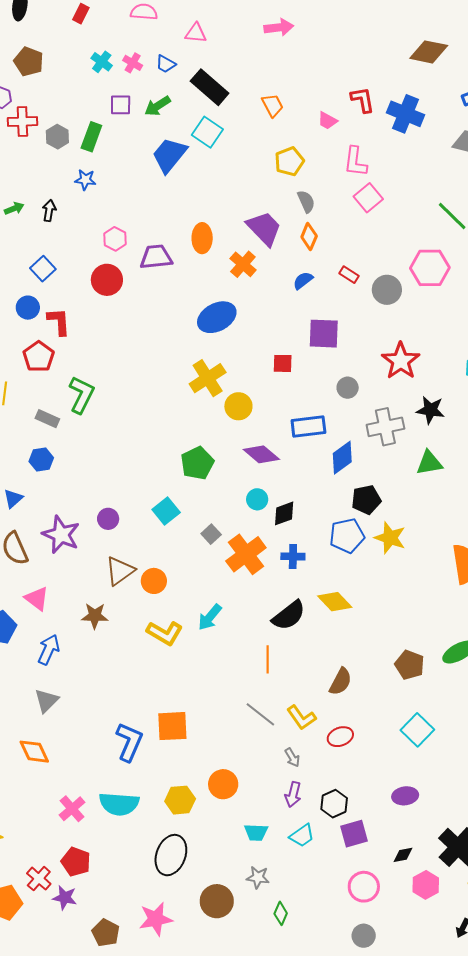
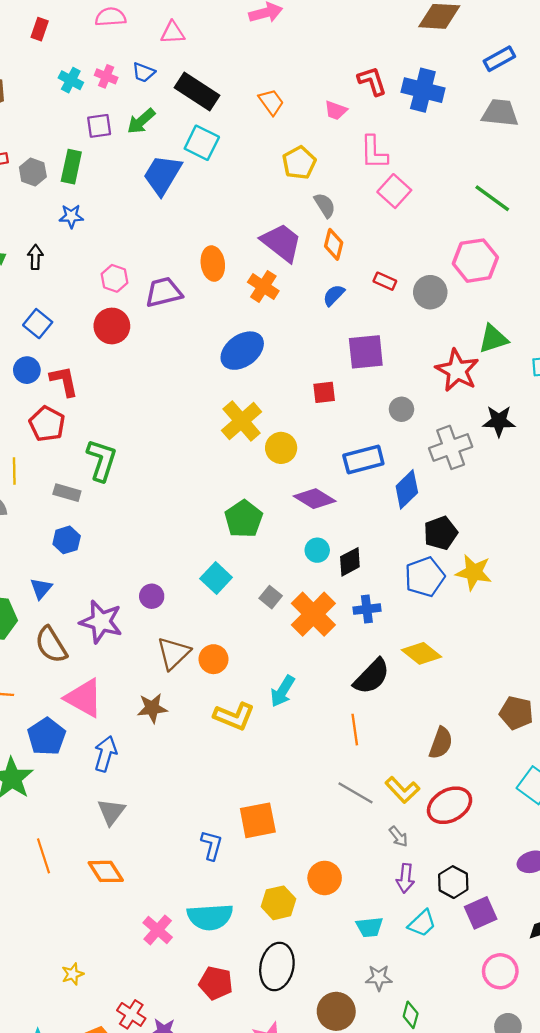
green triangle: (429, 463) -> (493, 339), moved
pink triangle: (37, 599) -> (84, 698), size x1.4
red ellipse: (340, 737) -> (450, 805), size x1.5
blue L-shape: (129, 742) -> (212, 845), size x0.7
red pentagon: (76, 862) -> (216, 983), moved

